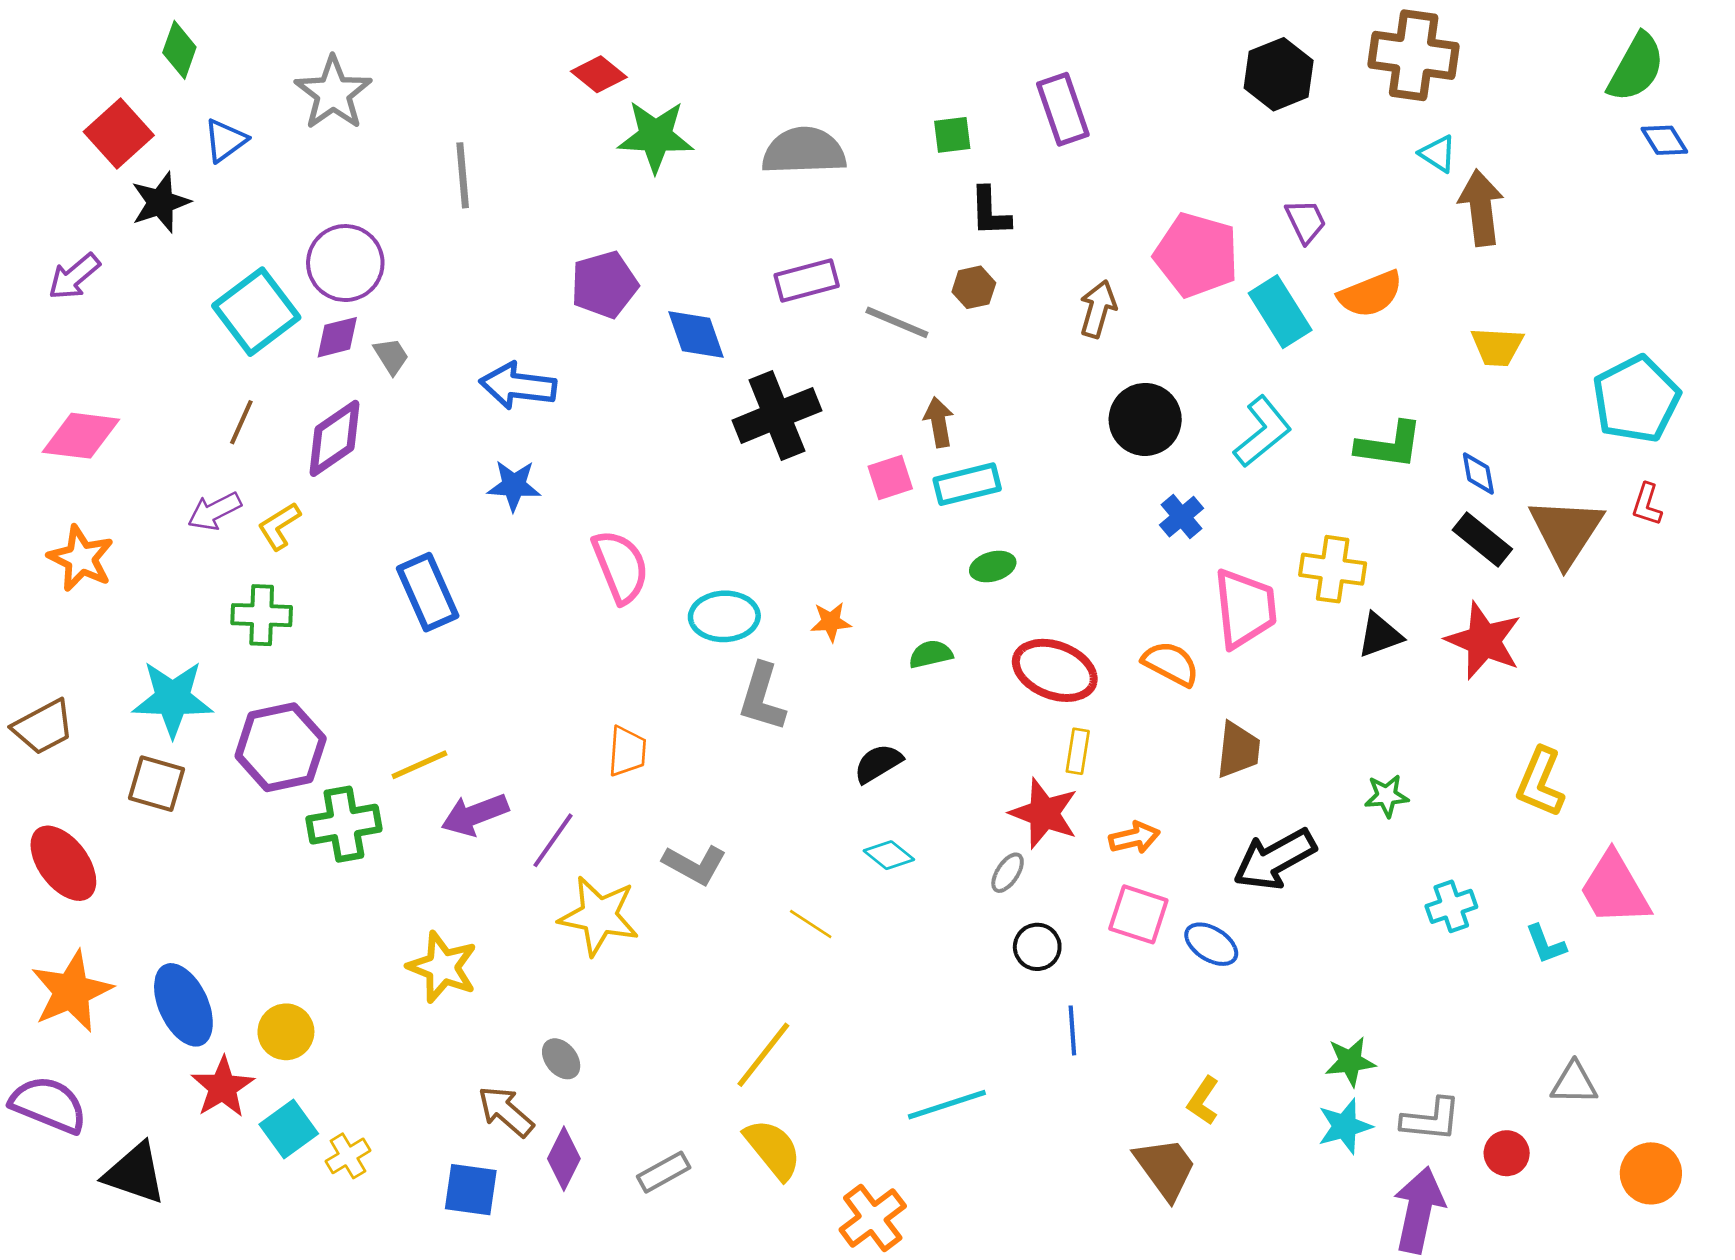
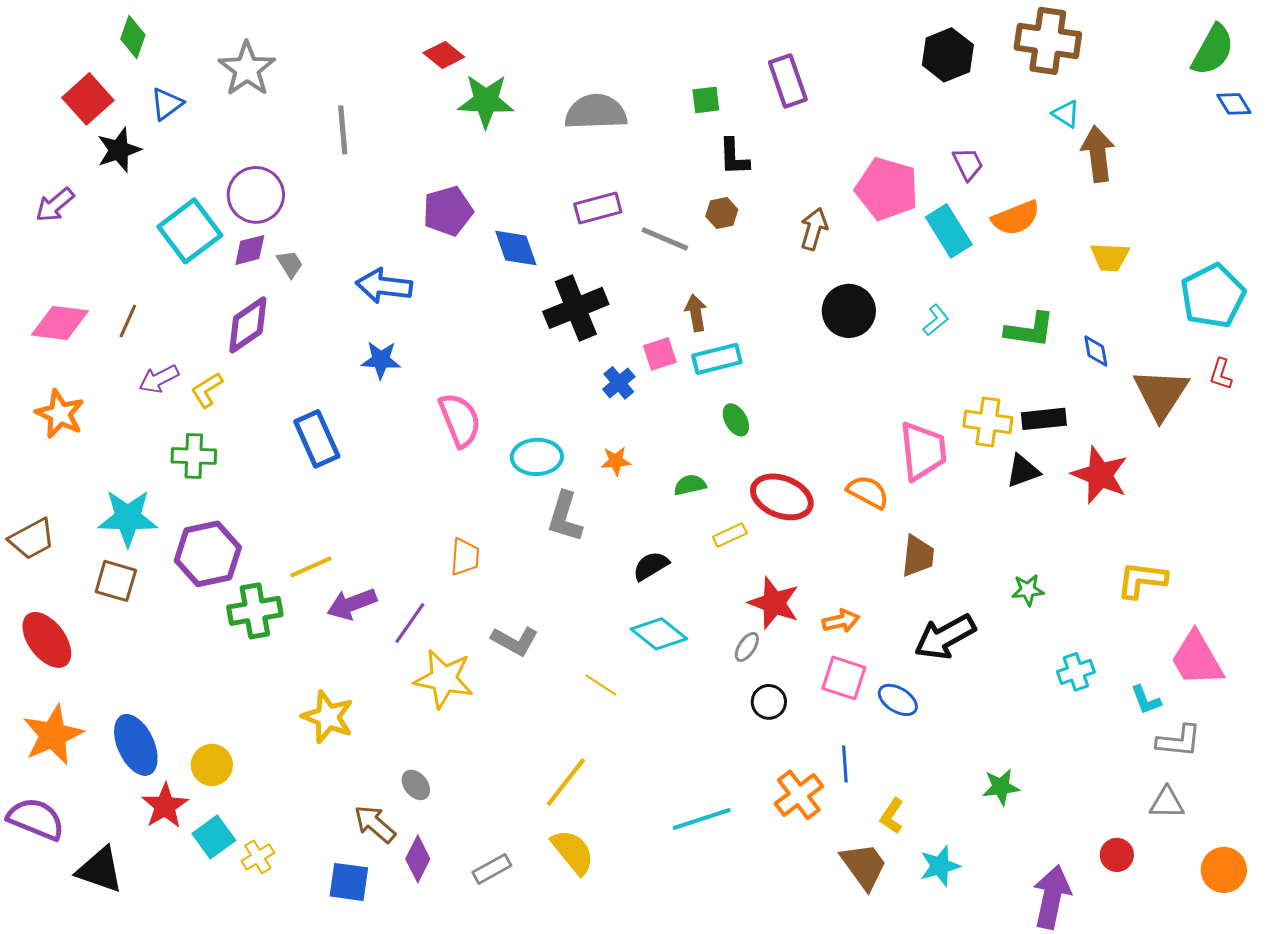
brown line: (241, 422) -> (128, 321), moved
cyan L-shape: (1262, 432) -> (936, 320), size x0.6
blue cross: (1182, 517) -> (619, 383), moved
black rectangle: (1482, 540) -> (1044, 419), moved, turned -45
green ellipse: (993, 566) -> (736, 420), turned 76
yellow rectangle: (1078, 751) -> (730, 535), moved, turned 56
yellow L-shape: (1540, 782) -> (1142, 580), turned 74
cyan diamond: (889, 855) -> (659, 634), size x1.5
blue line: (1072, 1030) -> (845, 764), moved
gray L-shape: (1431, 1120) -> (1179, 741), moved
cyan star: (1345, 1126) -> (940, 866), moved
orange cross: (873, 1218) -> (799, 795), moved

